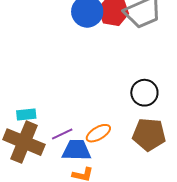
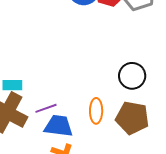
orange ellipse: (98, 133) -> (96, 111), moved, turned -65

